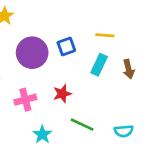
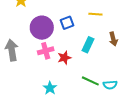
cyan rectangle: (99, 65) -> (88, 45), moved
pink cross: (25, 100) -> (46, 51), moved
green line: (82, 125) -> (90, 81), moved

